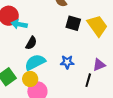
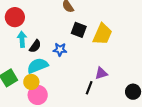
cyan arrow: (19, 24) -> (22, 39), moved, turned 70
yellow trapezoid: (97, 26) -> (102, 34), turned 55
blue star: (67, 62) -> (60, 49), moved

